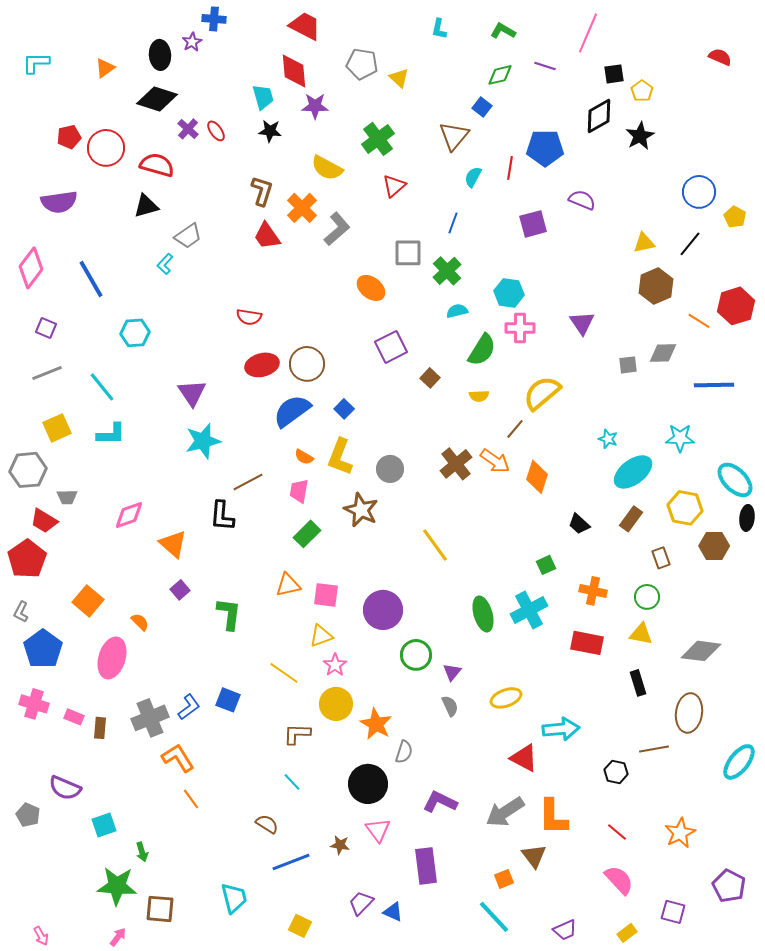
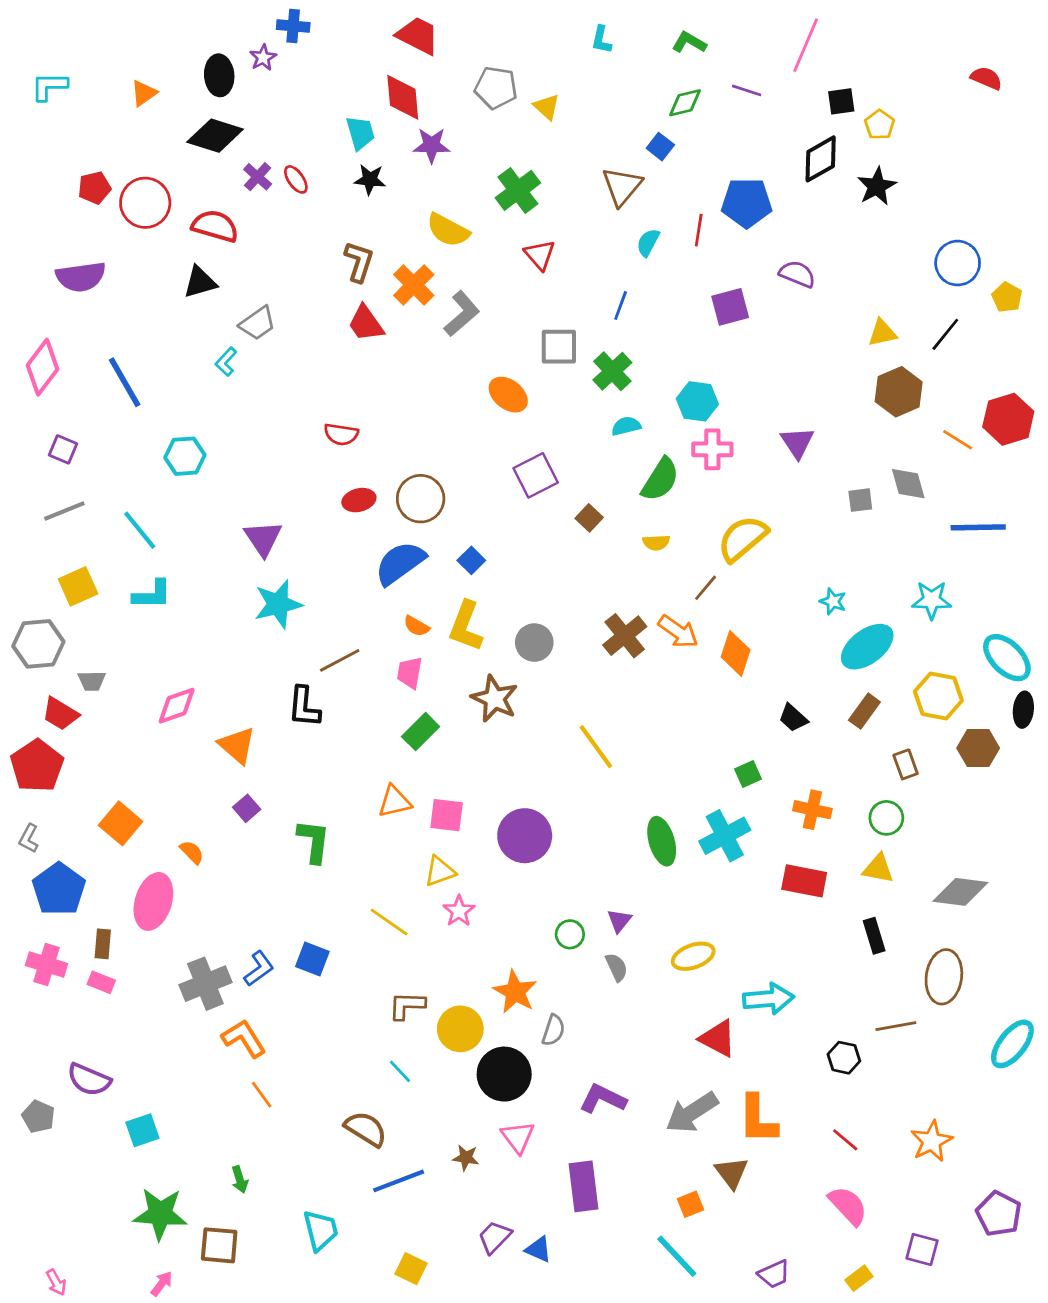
red triangle: (394, 186) -> (540, 255), turned -30
gray diamond: (663, 353) -> (908, 484), turned 76
red ellipse: (262, 365) -> (359, 500), size x0.7
green circle: (416, 655) -> (570, 934), moved, size x0.7
yellow circle: (336, 704) -> (460, 1029), moved
brown rectangle: (100, 728) -> (103, 944), moved
brown semicircle: (267, 824) -> (366, 1129), size x1.4
green arrow: (142, 852) -> (240, 1180), moved

